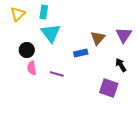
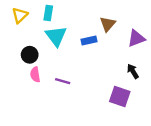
purple triangle: (124, 35) -> (136, 38), turned 36
brown triangle: (98, 38) -> (108, 24), moved
blue rectangle: (81, 53) -> (89, 40), moved

